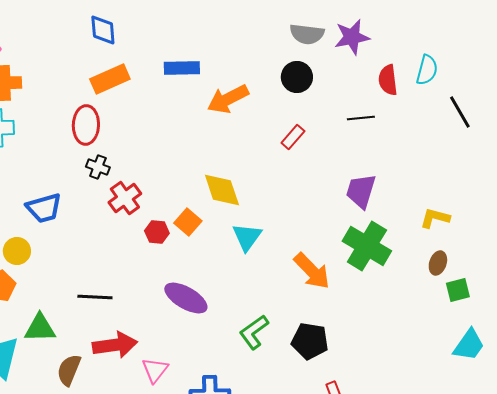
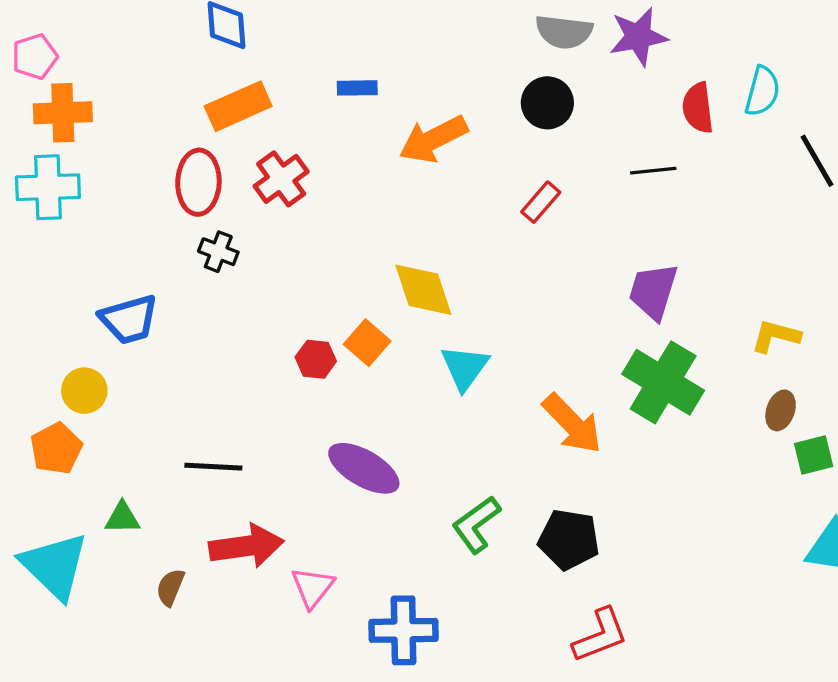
blue rectangle: (182, 68) -> (357, 88), size x0.7
red cross: (125, 198) -> (281, 179), moved
green triangle: (40, 328) -> (122, 518), size x0.7
brown semicircle: (69, 370) -> (170, 587), size x0.7

